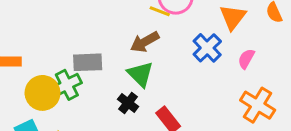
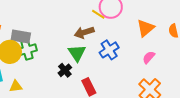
blue cross: (207, 48) -> (109, 50), moved
gray rectangle: (88, 62) -> (21, 37), moved

